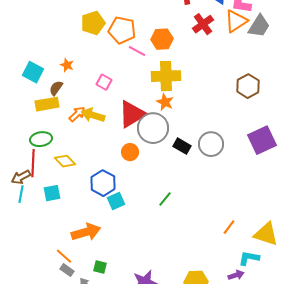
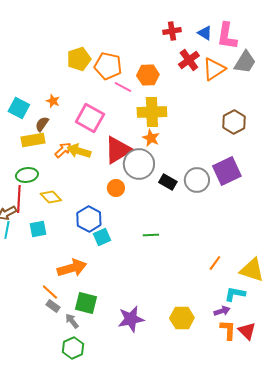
orange triangle: (236, 21) -> (214, 69), moved
pink square: (104, 82) -> (90, 118), size x1.8
purple square: (262, 140) -> (227, 171), moved
green line: (165, 199) -> (151, 235), turned 49
green square: (100, 267) -> (86, 303), size x1.6

